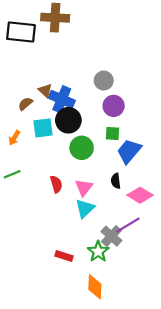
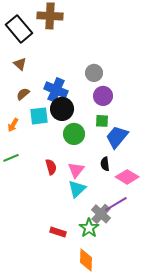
black rectangle: (21, 32) -> (19, 29), turned 44
brown triangle: (45, 90) -> (20, 64), moved

